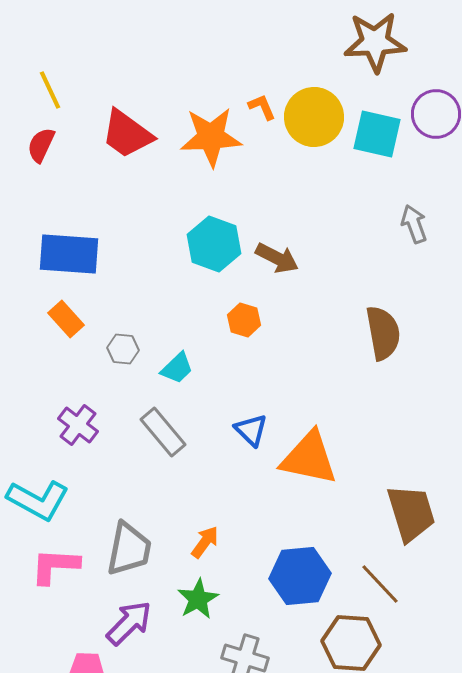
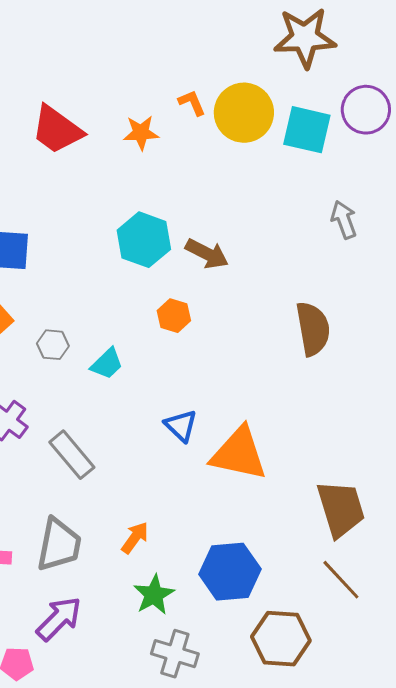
orange star: (211, 137) -> (141, 133), size x0.6
gray rectangle: (163, 432) -> (72, 455), moved
brown line: (380, 584) -> (341, 580), moved
green star: (198, 599) -> (154, 595), moved

